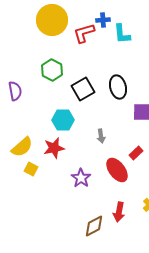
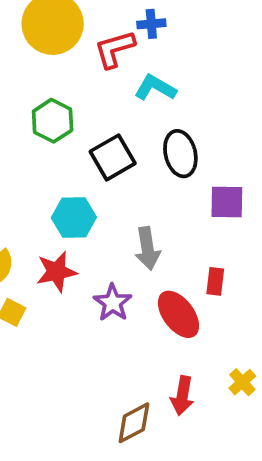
cyan L-shape: (122, 34) -> (155, 88), moved, turned 125
gray arrow: (101, 136) -> (147, 248), size x1.5
red rectangle: (136, 153) -> (215, 281), turned -40
purple star: (81, 178) -> (113, 303), moved

